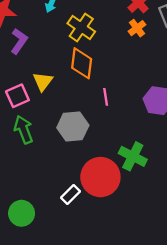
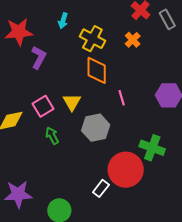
orange cross: (137, 28) -> (133, 40), moved
yellow triangle: (43, 81) -> (72, 102), moved
green arrow: (24, 130) -> (52, 136), size x0.7

